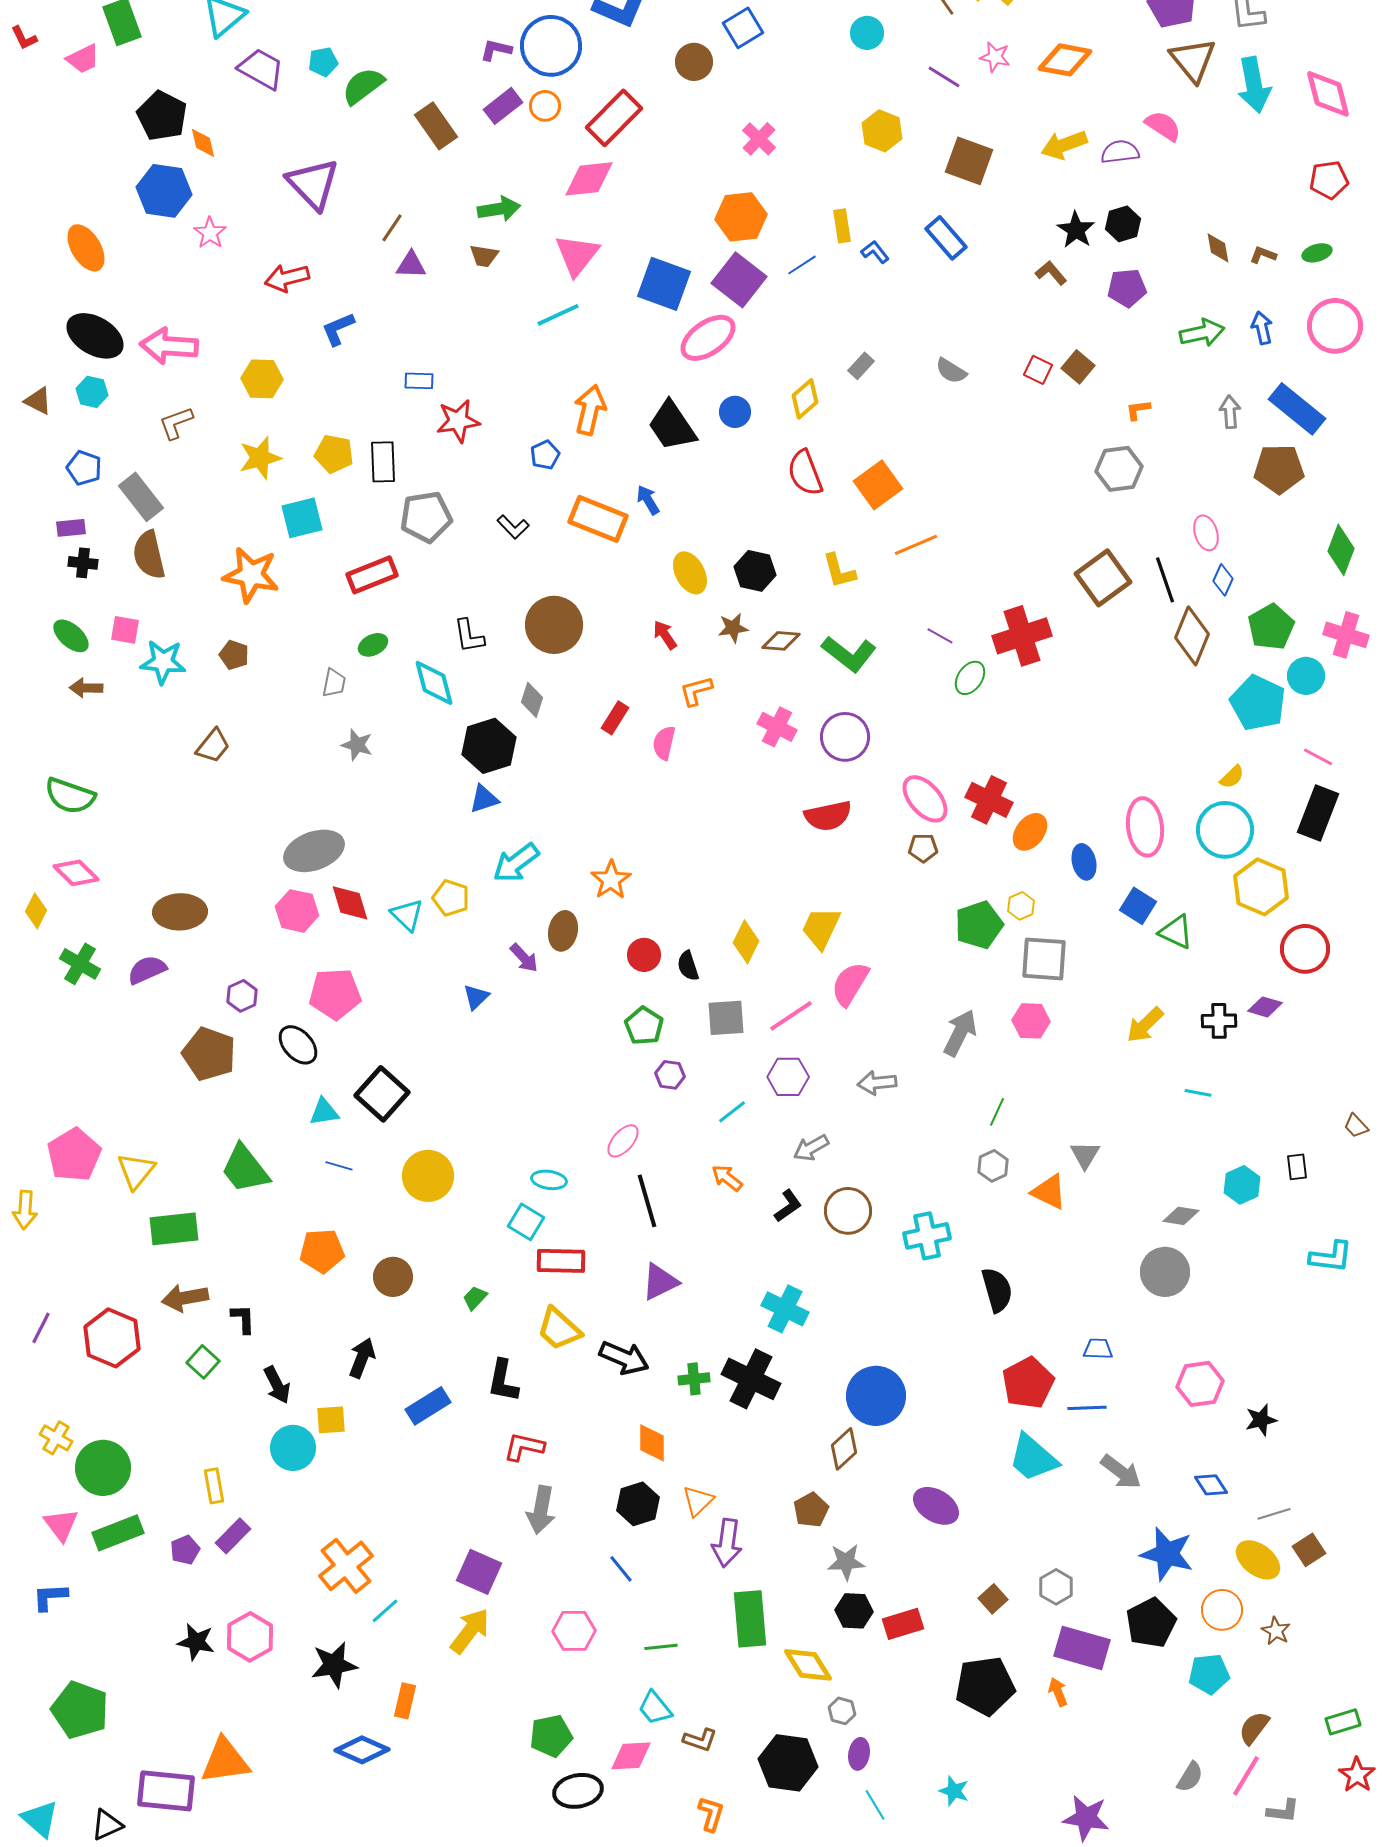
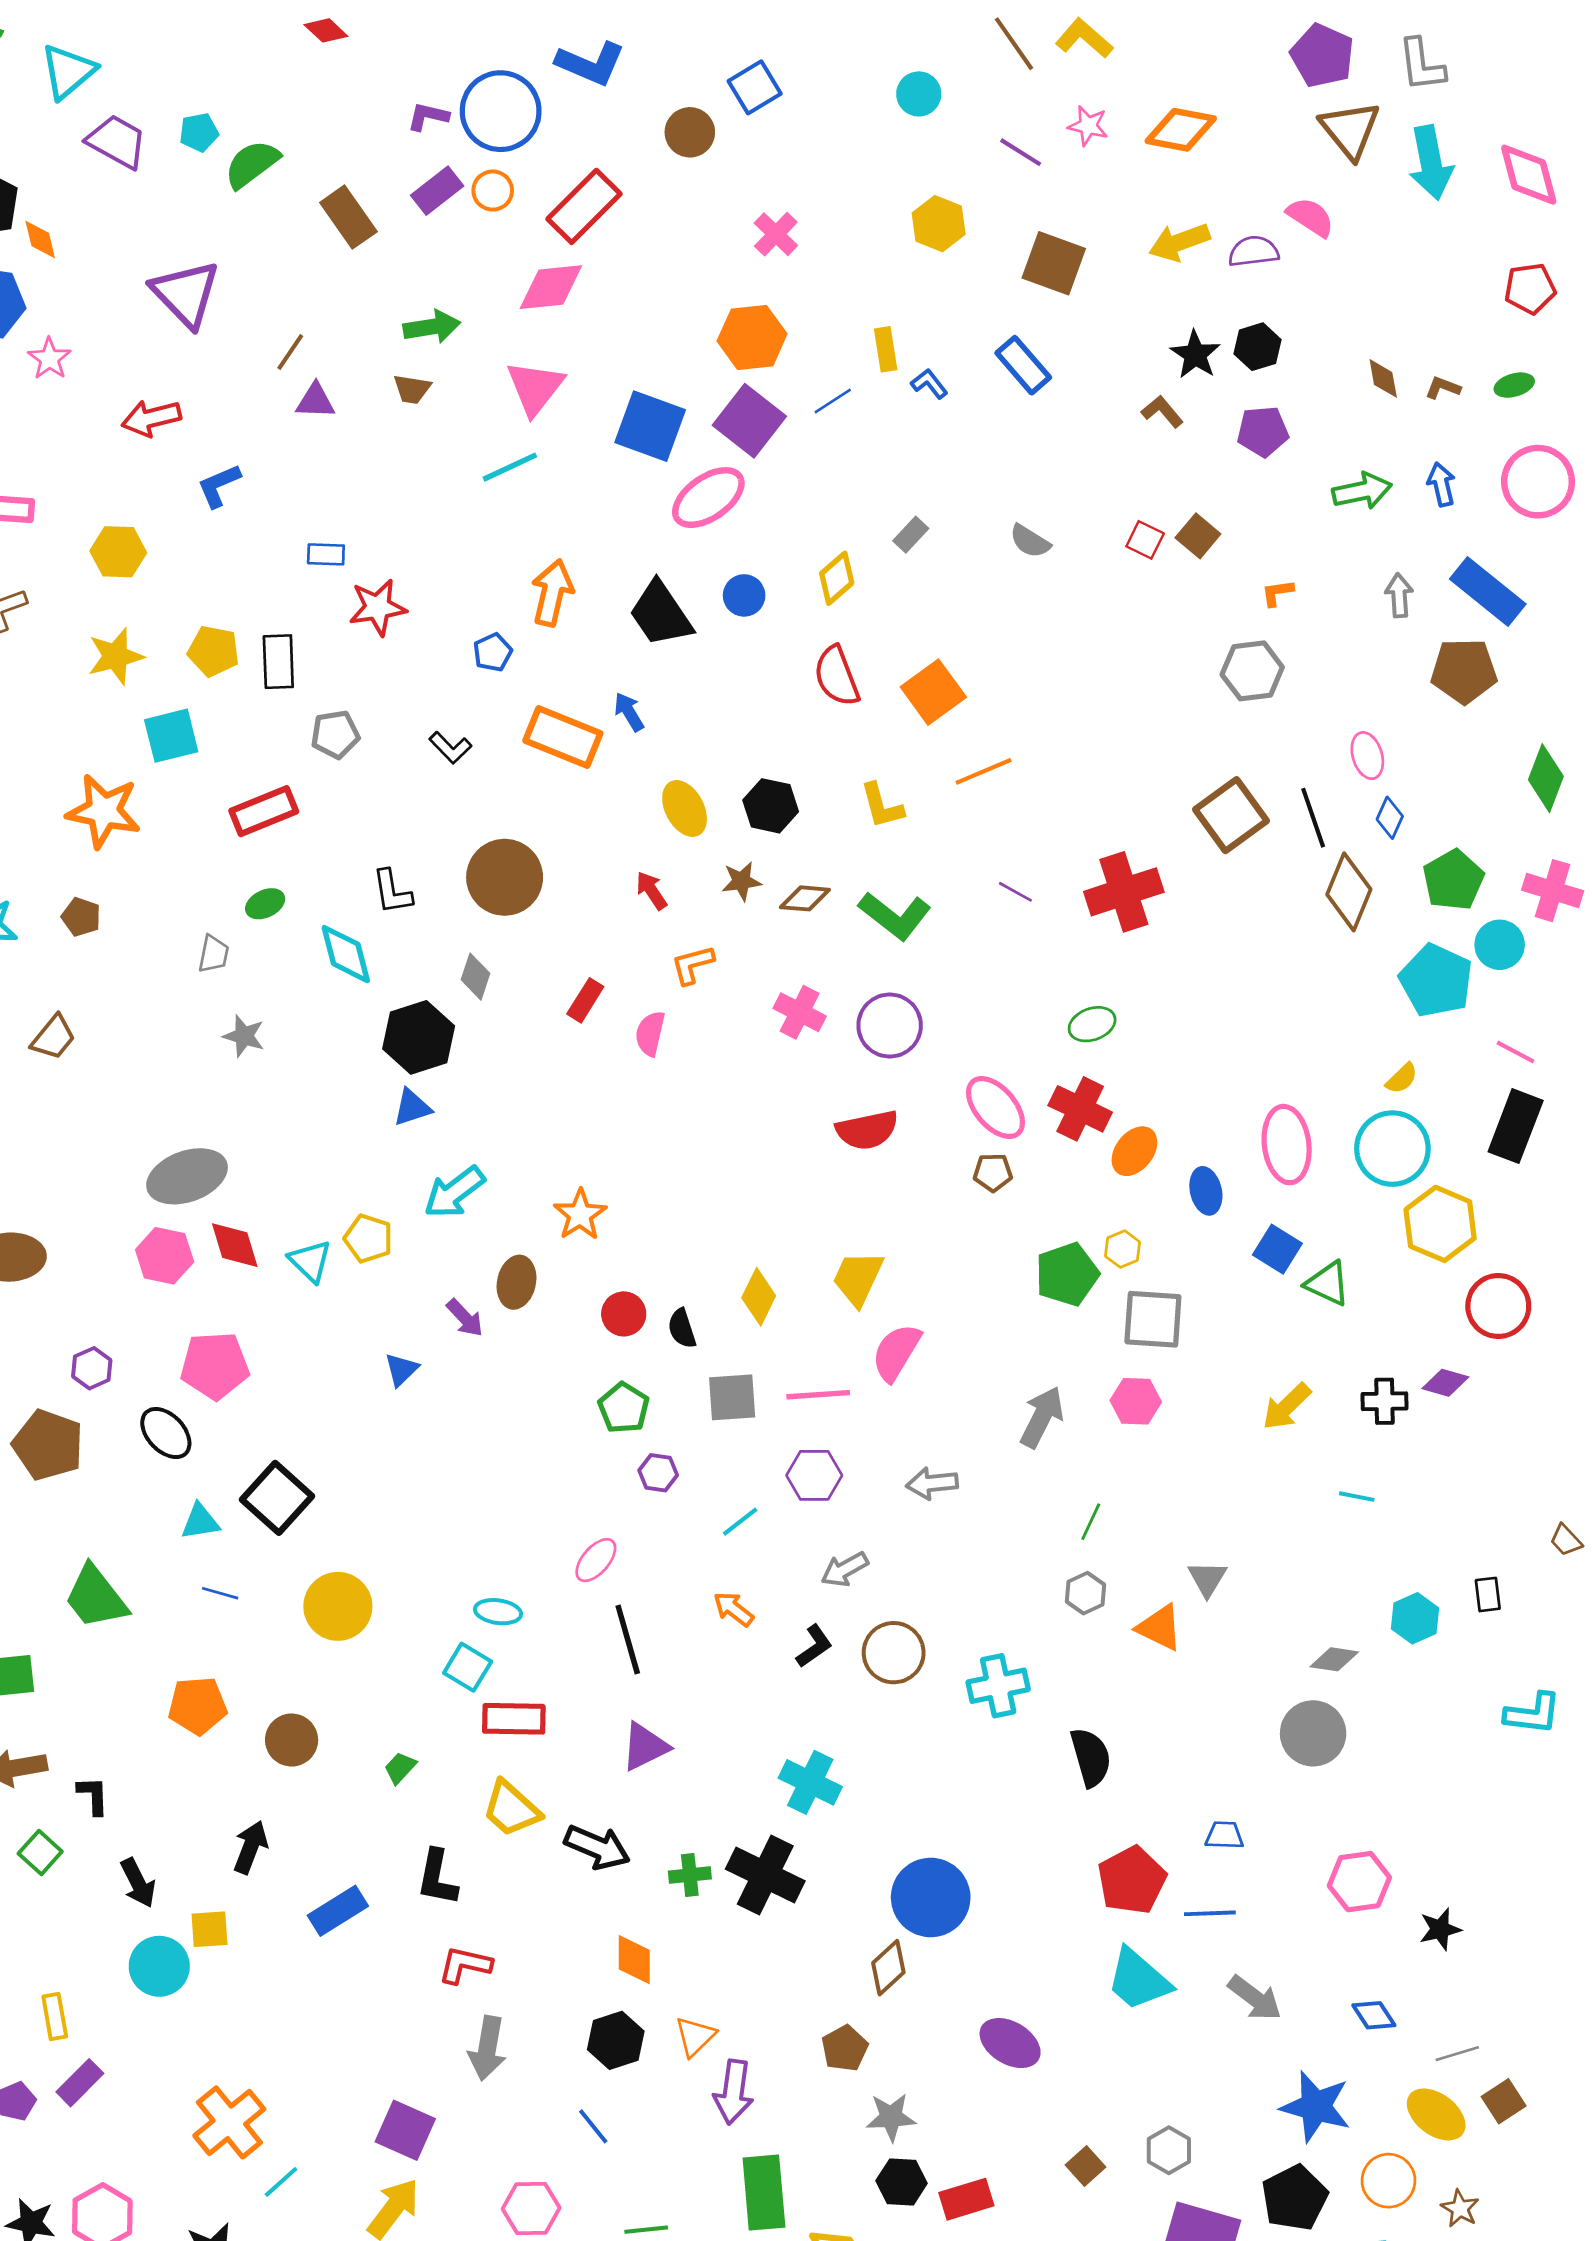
gray pentagon: (426, 517) -> (335, 734), size x0.7
green ellipse: (970, 678) -> (1092, 1024), moved, turned 36
pink line: (791, 1016) -> (818, 1395), turned 30

